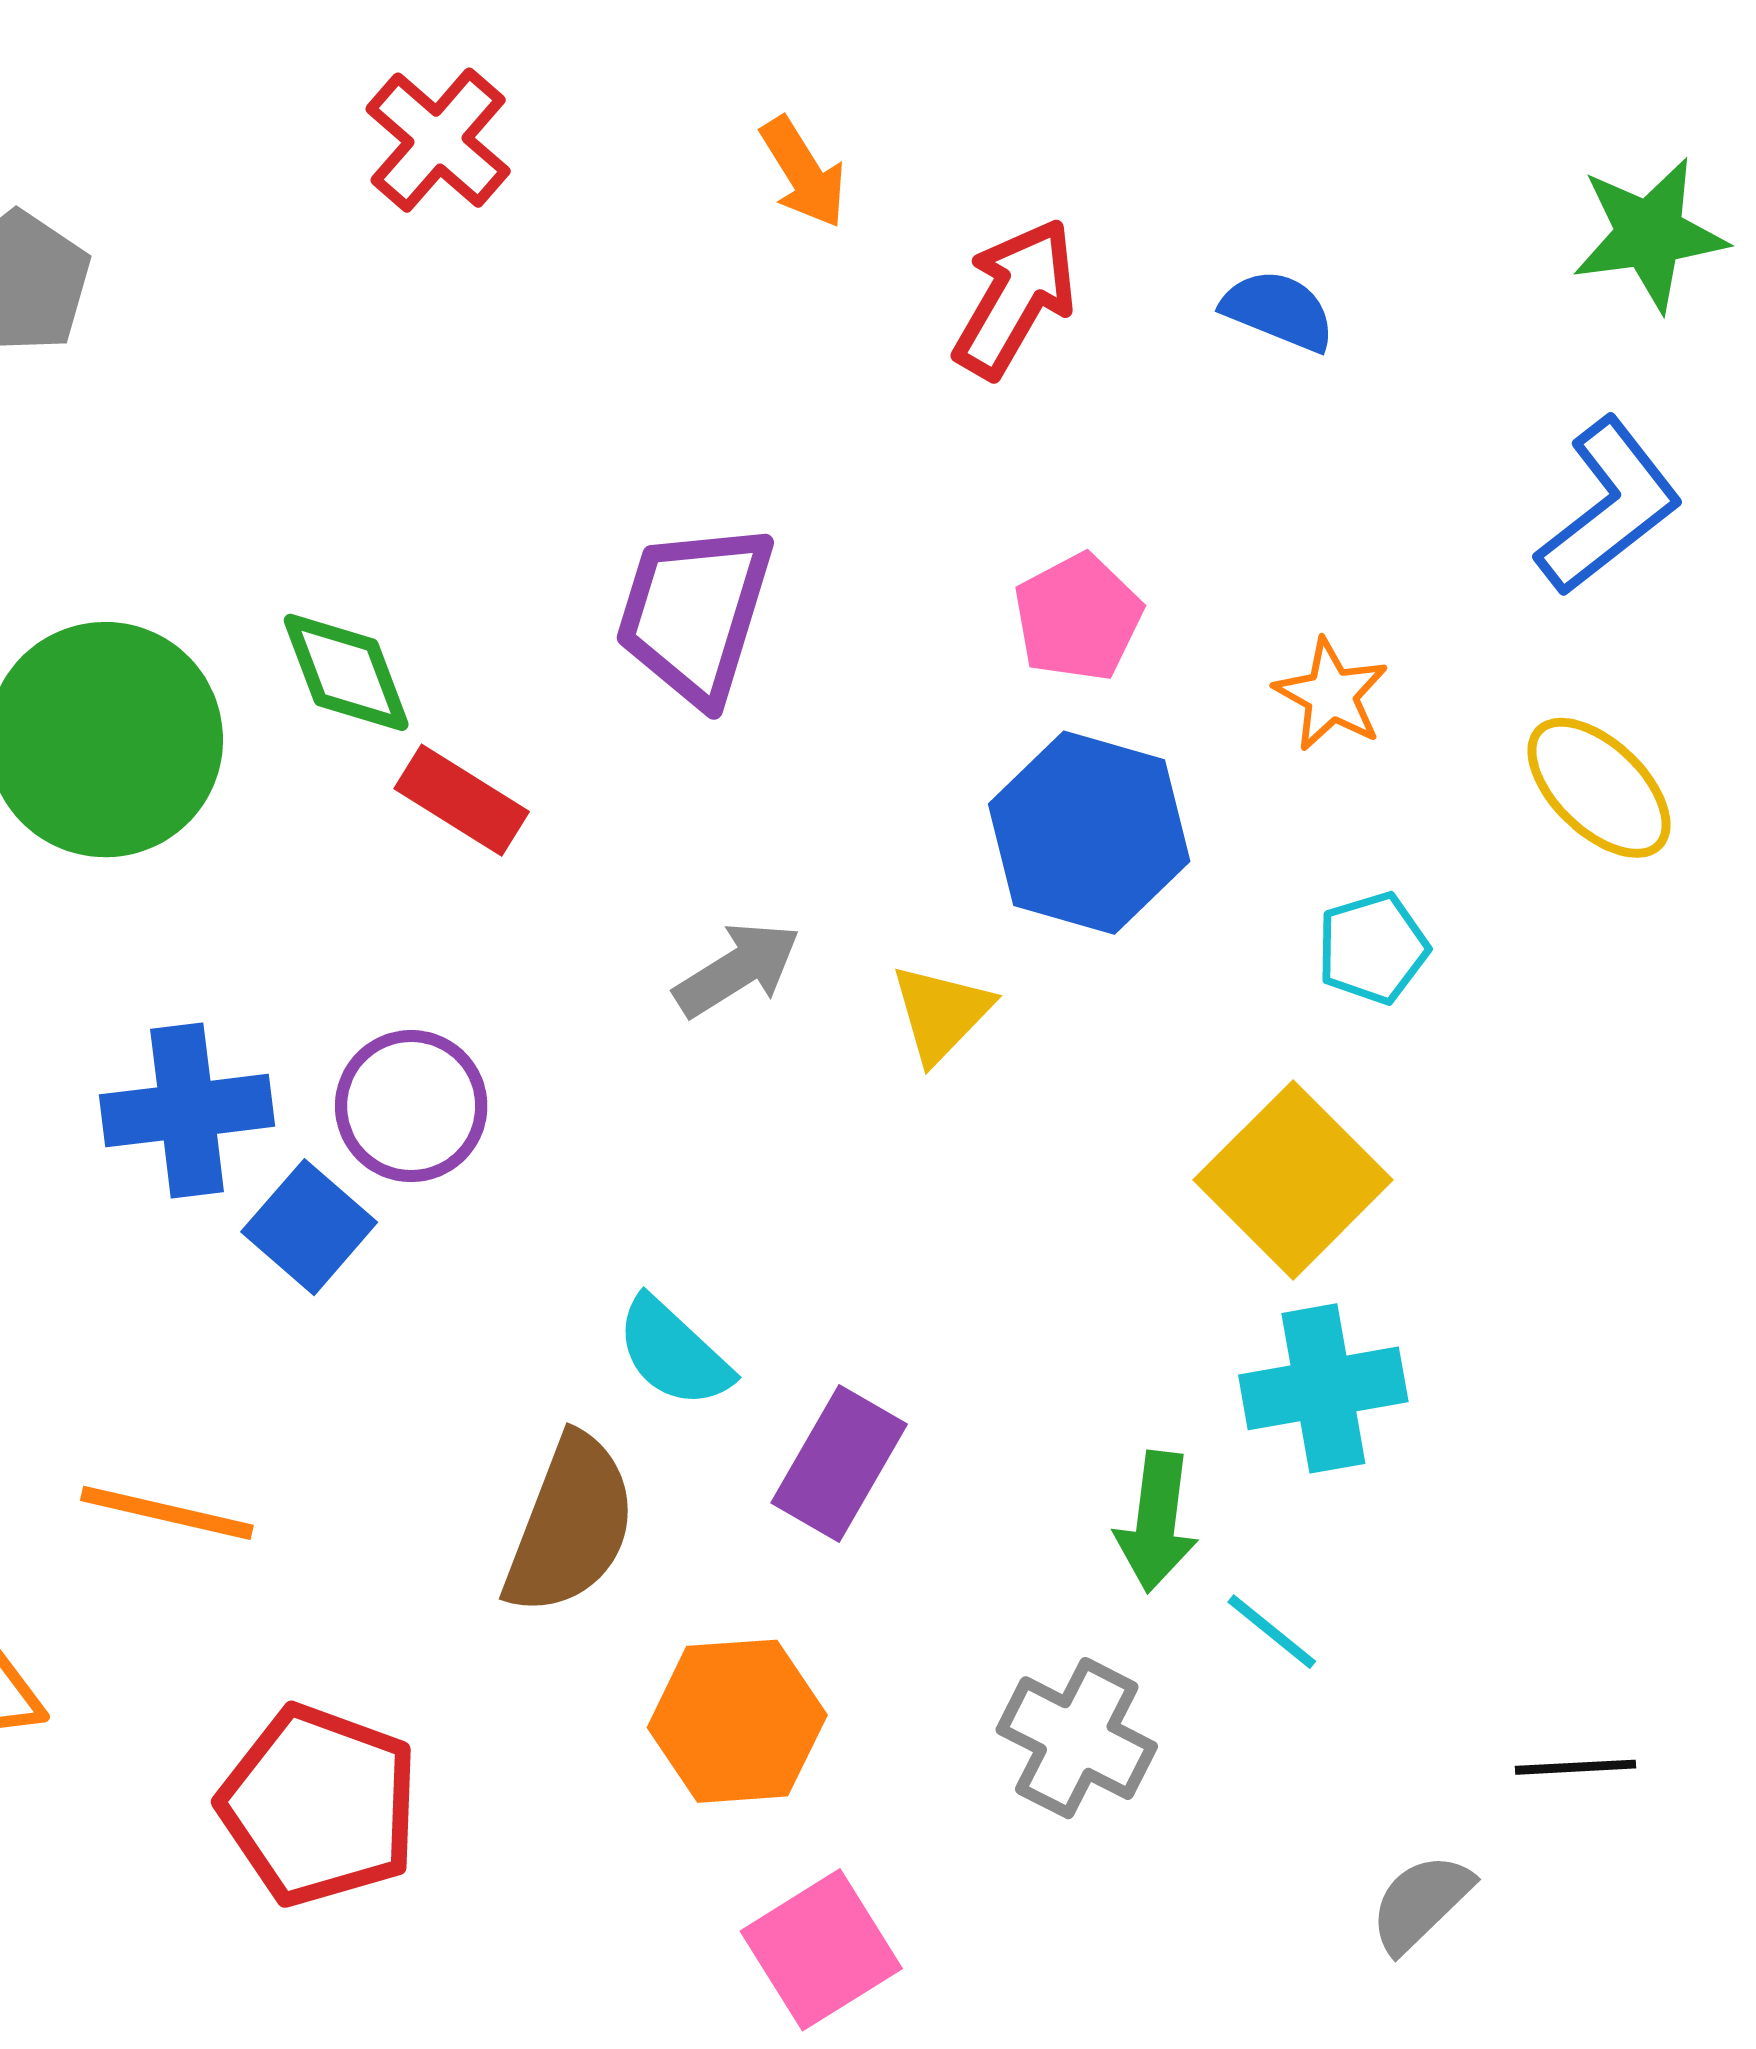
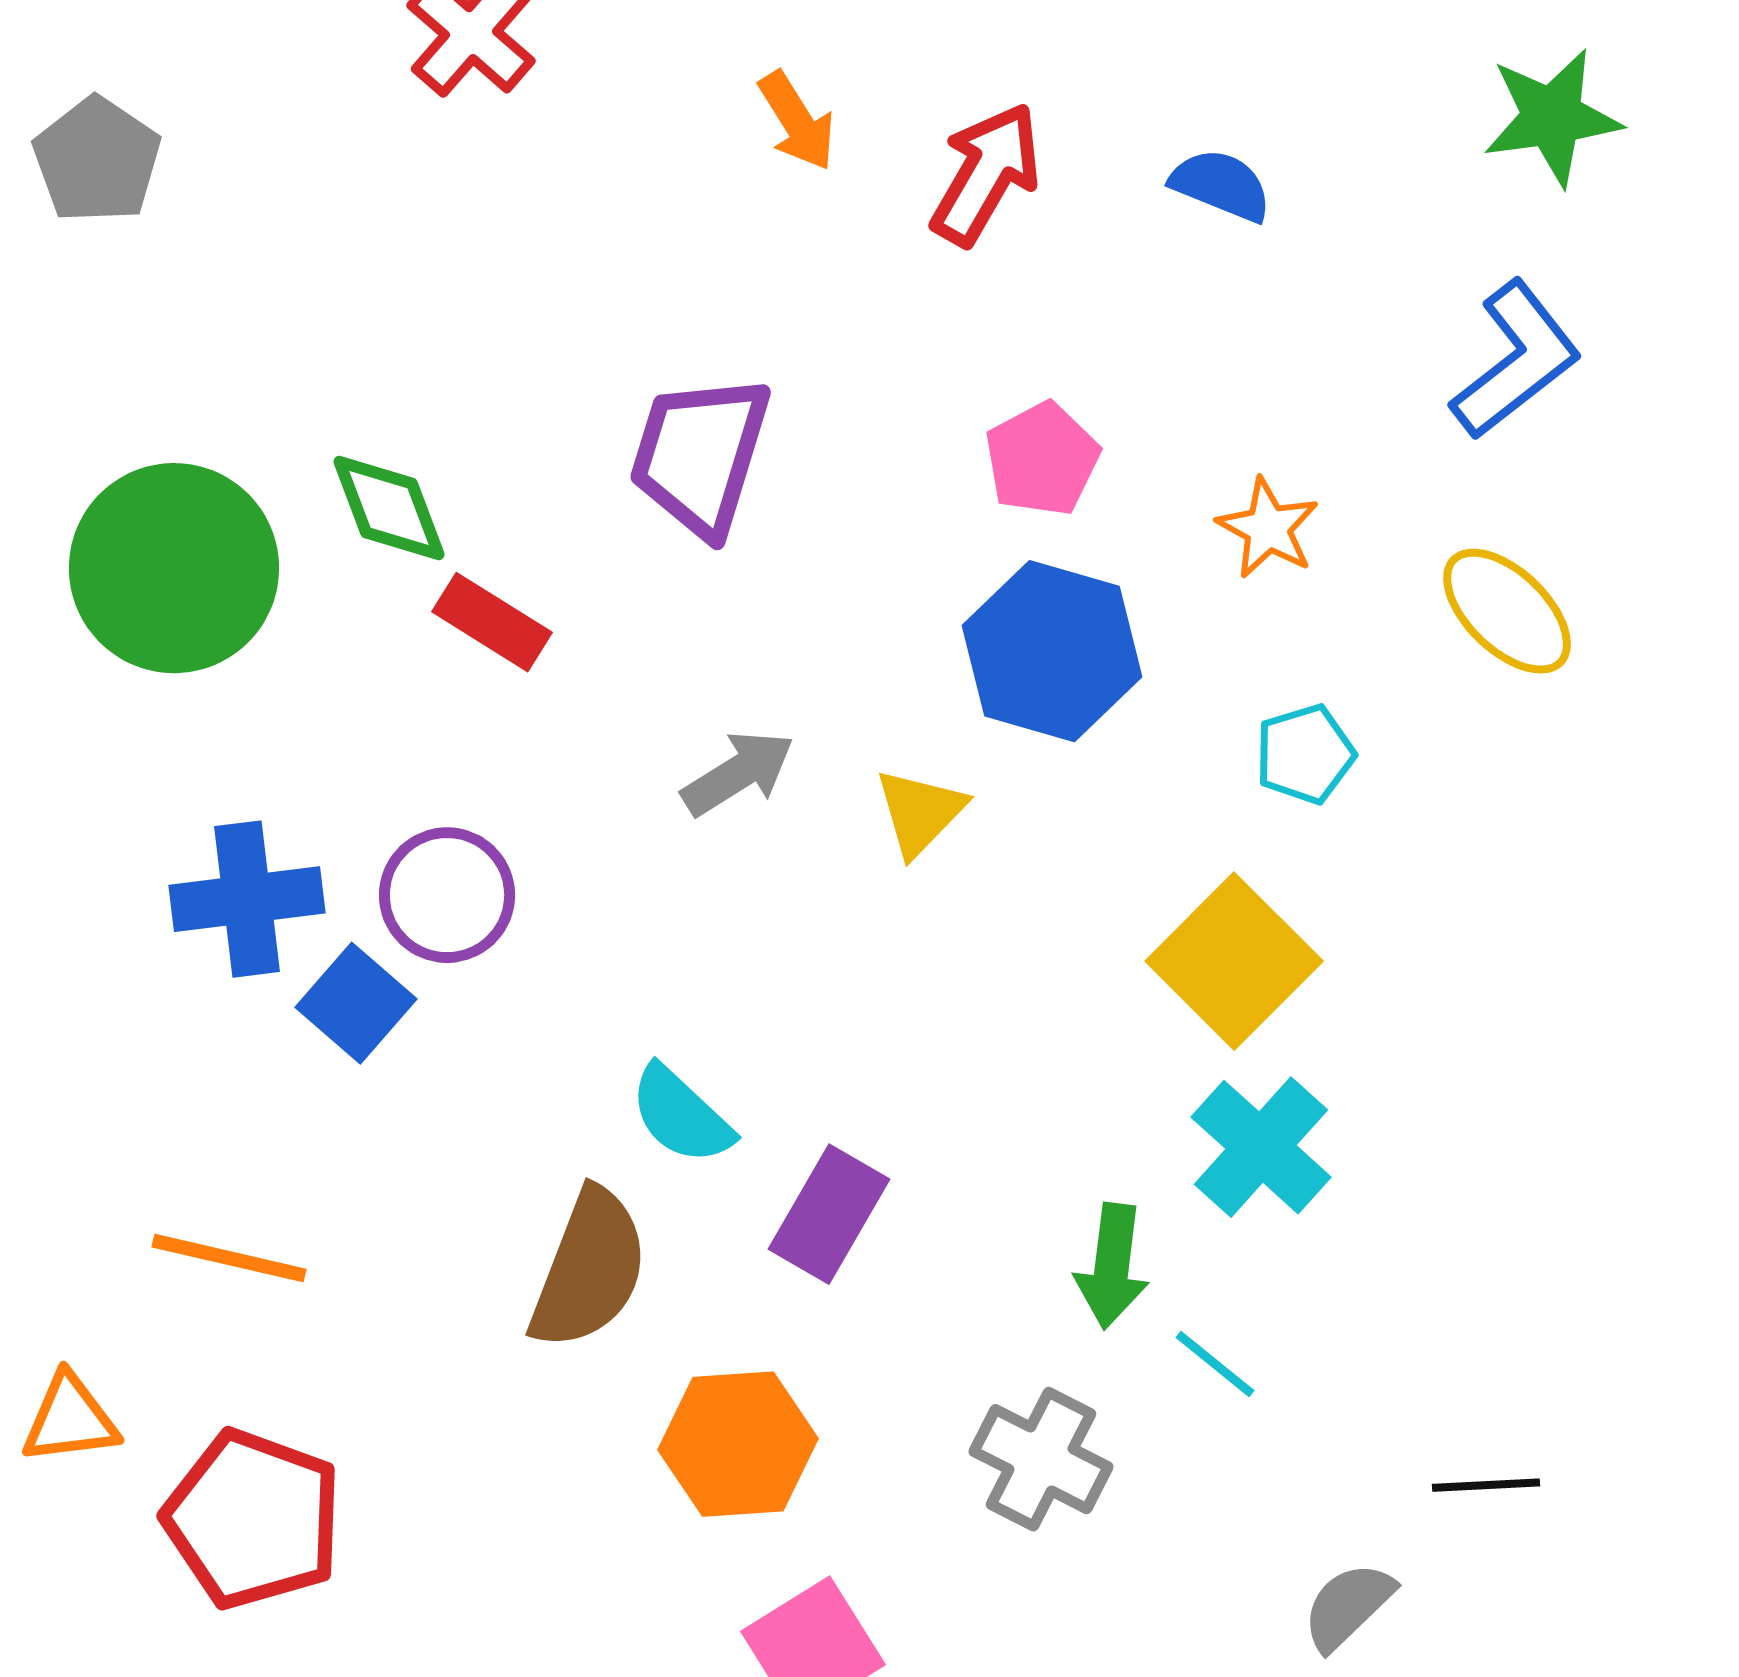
orange arrow: (803, 173) -> (797, 121), moved
cyan cross: (1323, 1388) -> (1261, 1147), turned -38
red pentagon: (319, 1805) -> (253, 1519), moved

